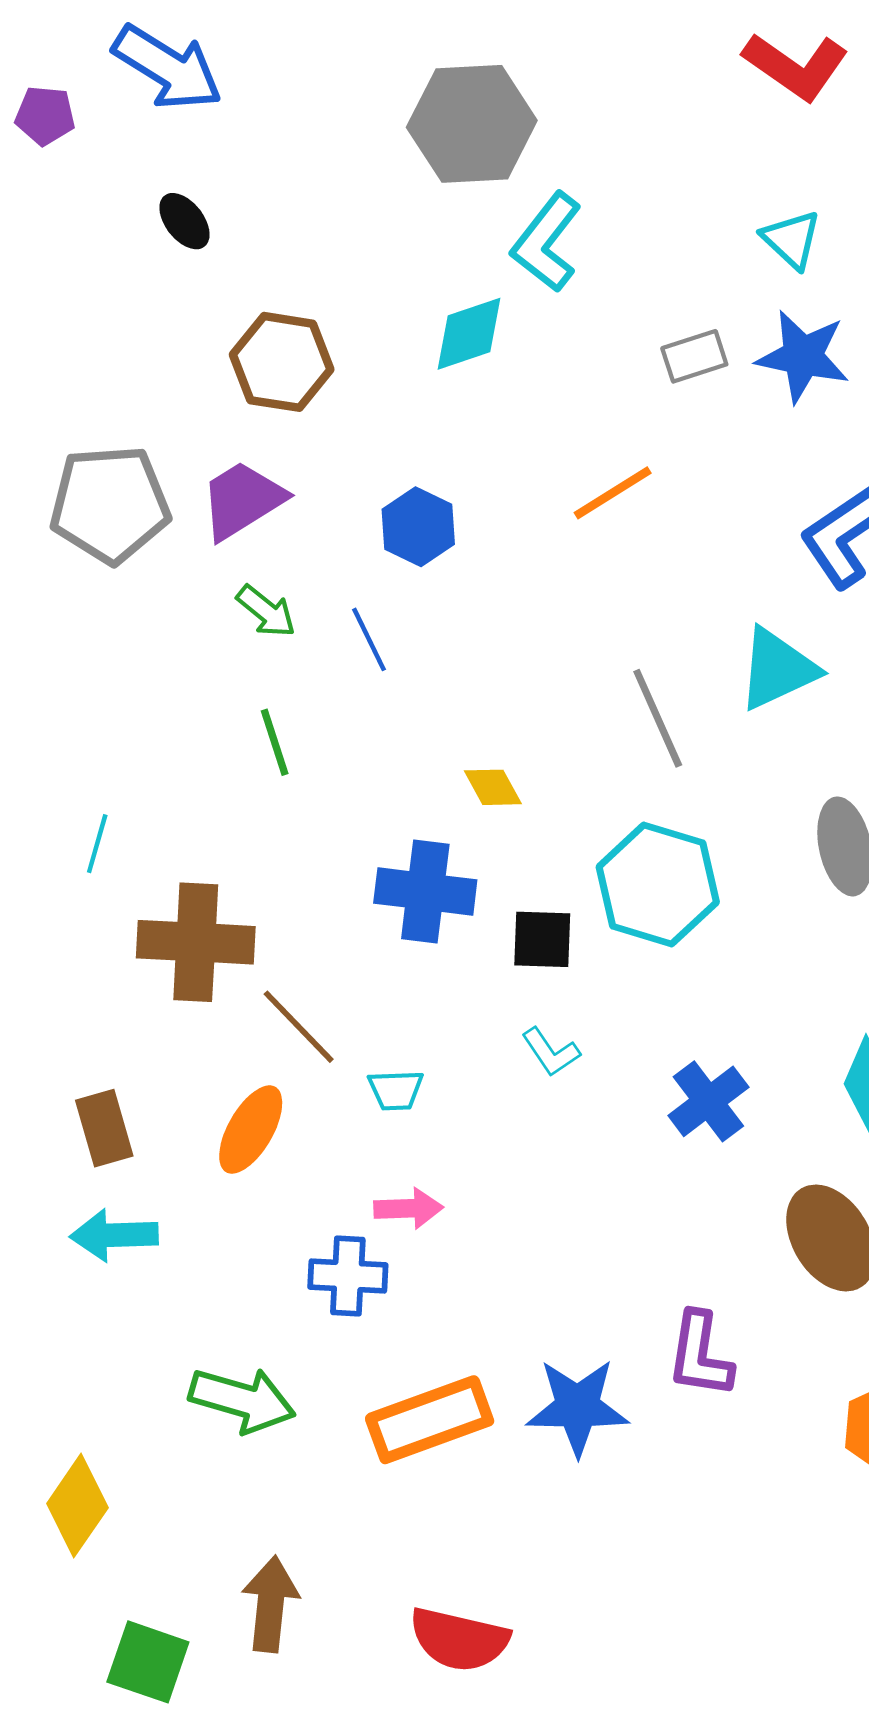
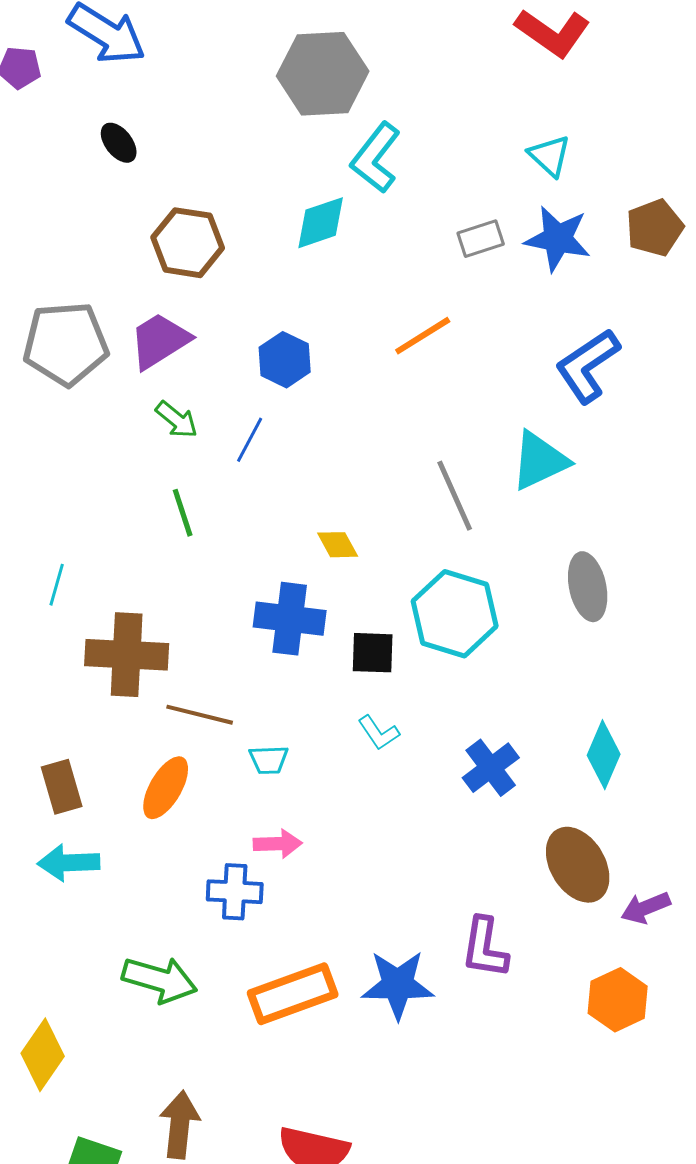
blue line: (369, 639) -> (250, 440), turned 54
brown line: (299, 1027) -> (200, 715), turned -32

